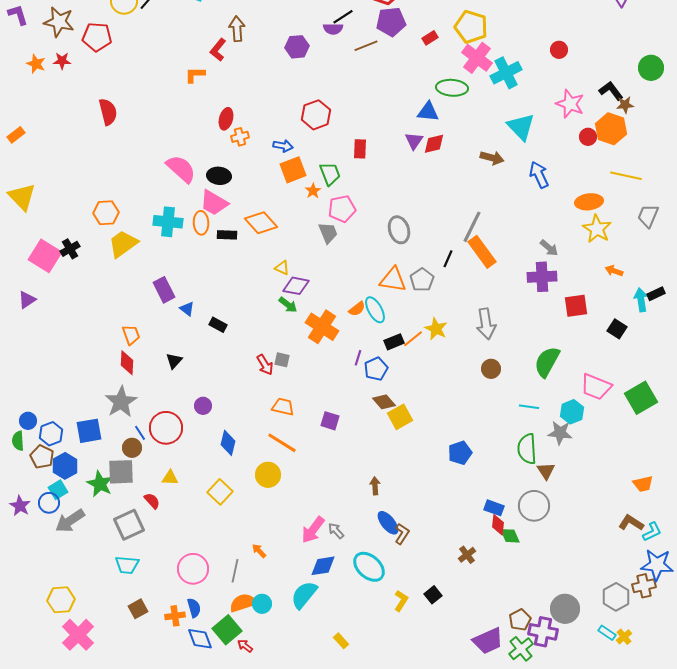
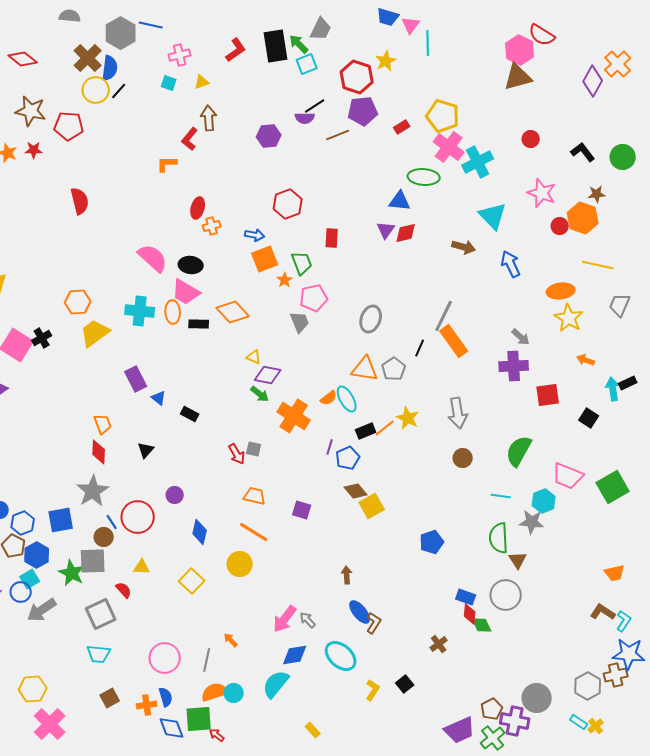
black L-shape: (611, 91) -> (583, 152), moved
gray ellipse: (399, 230) -> (371, 319), turned 36
cyan L-shape: (652, 532) -> (624, 621), turned -30
green square: (227, 630) -> (199, 719), turned 36

